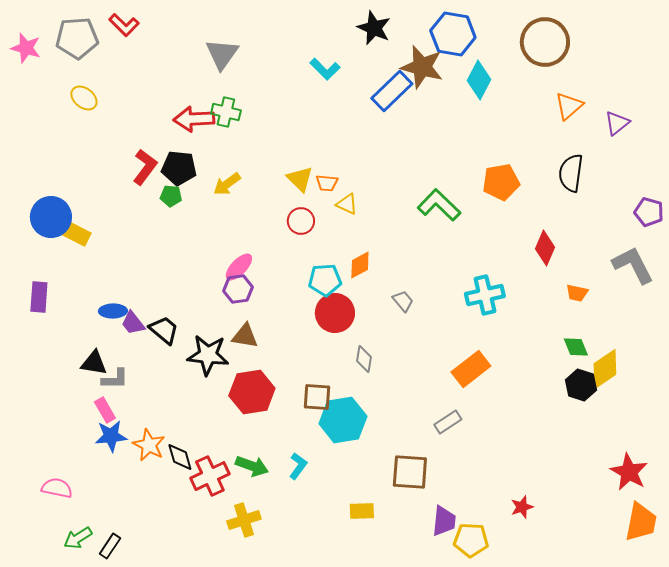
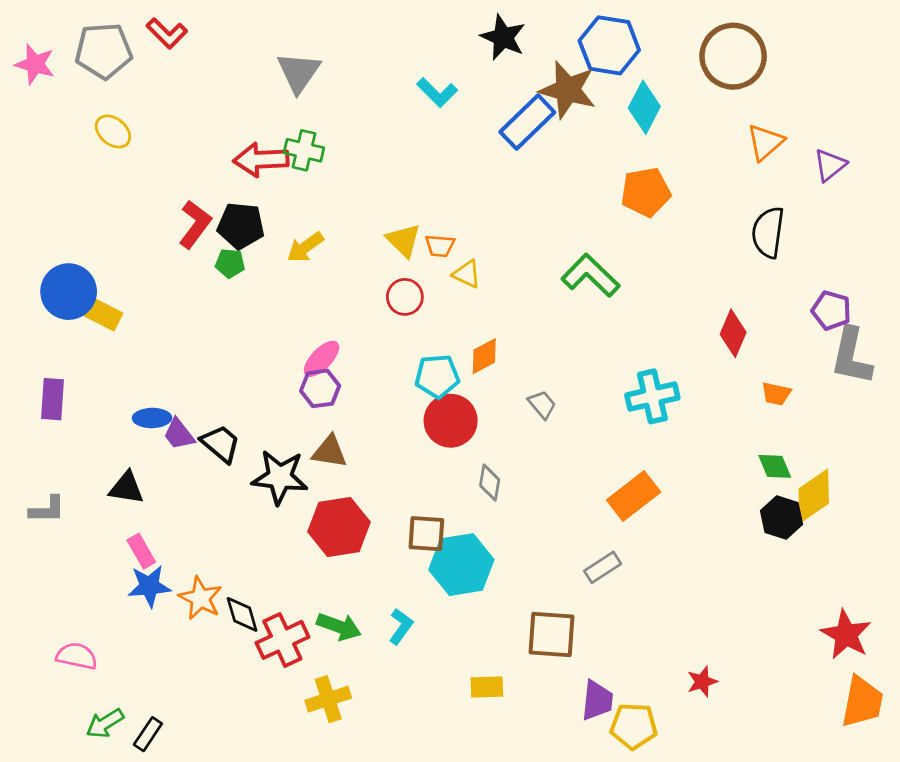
orange pentagon: (501, 182) -> (646, 192), moved
purple pentagon: (649, 212) -> (831, 310), moved
gray L-shape: (633, 265) -> (851, 356), turned -141
gray L-shape: (115, 379) -> (47, 509), moved

